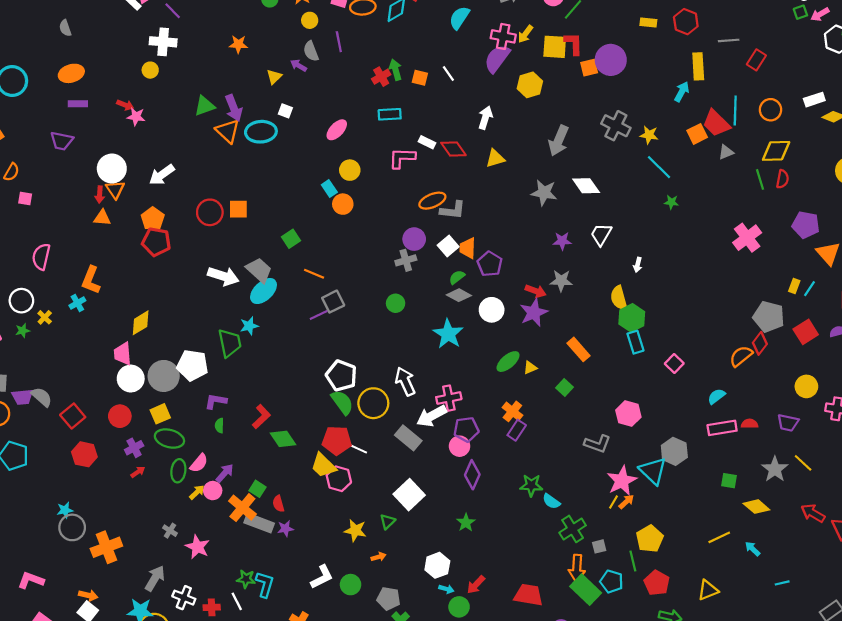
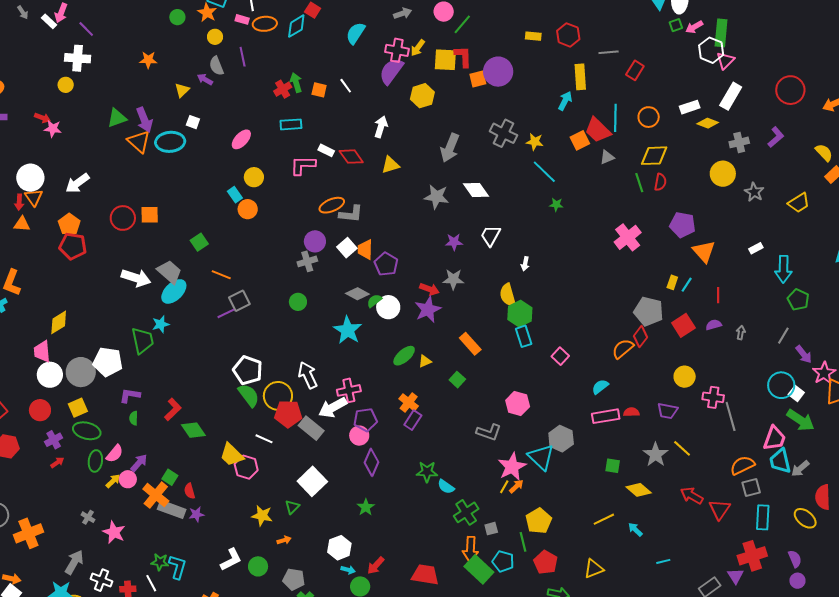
green semicircle: (457, 277) -> (374, 301), moved
red pentagon: (337, 440) -> (288, 414), moved

